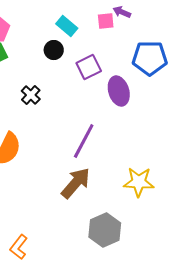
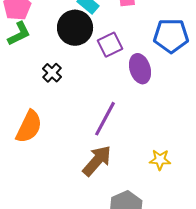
black circle: (54, 50) -> (75, 28), size x1.8
yellow star: (139, 182) -> (160, 160), size x0.7

